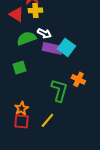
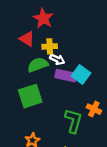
yellow cross: (35, 10) -> (50, 46), moved
green square: (19, 67) -> (30, 96), size x1.6

